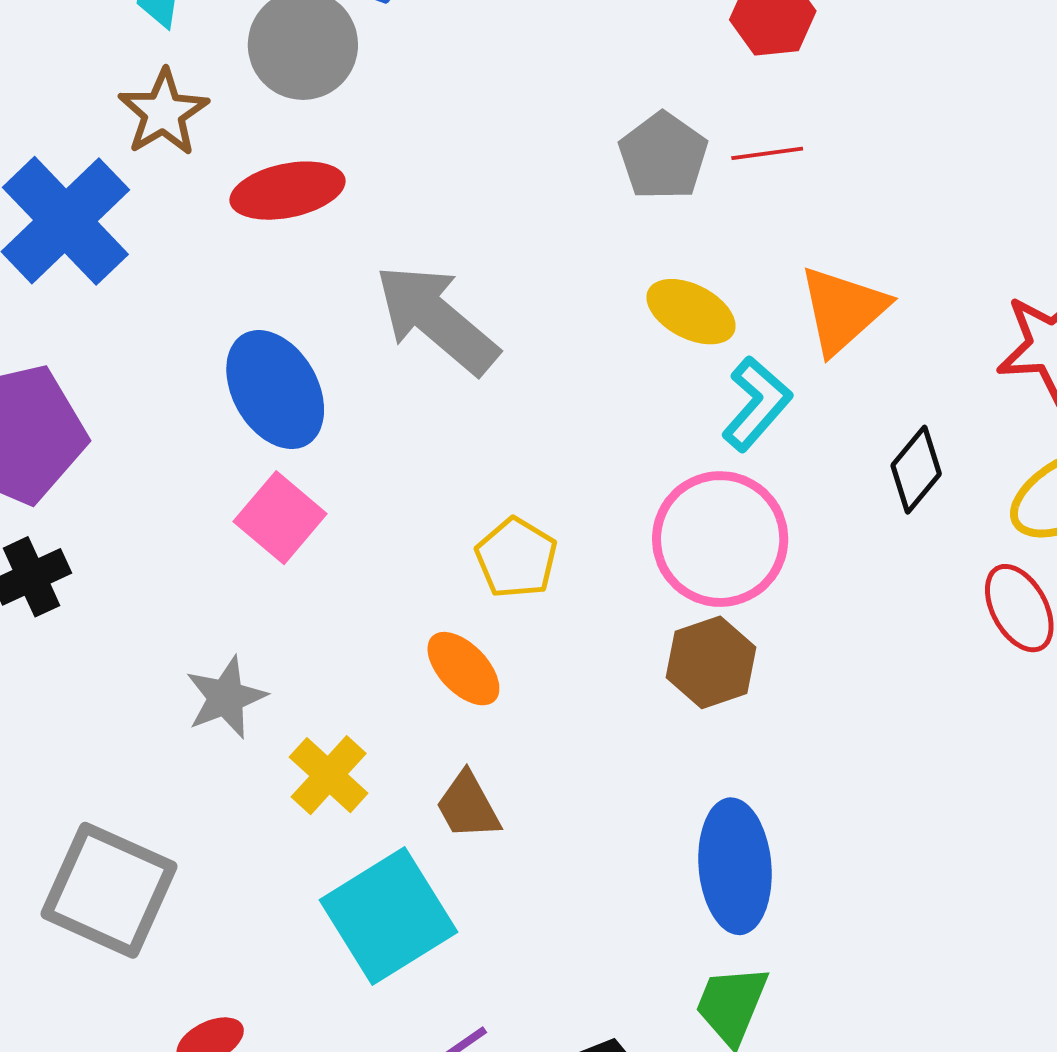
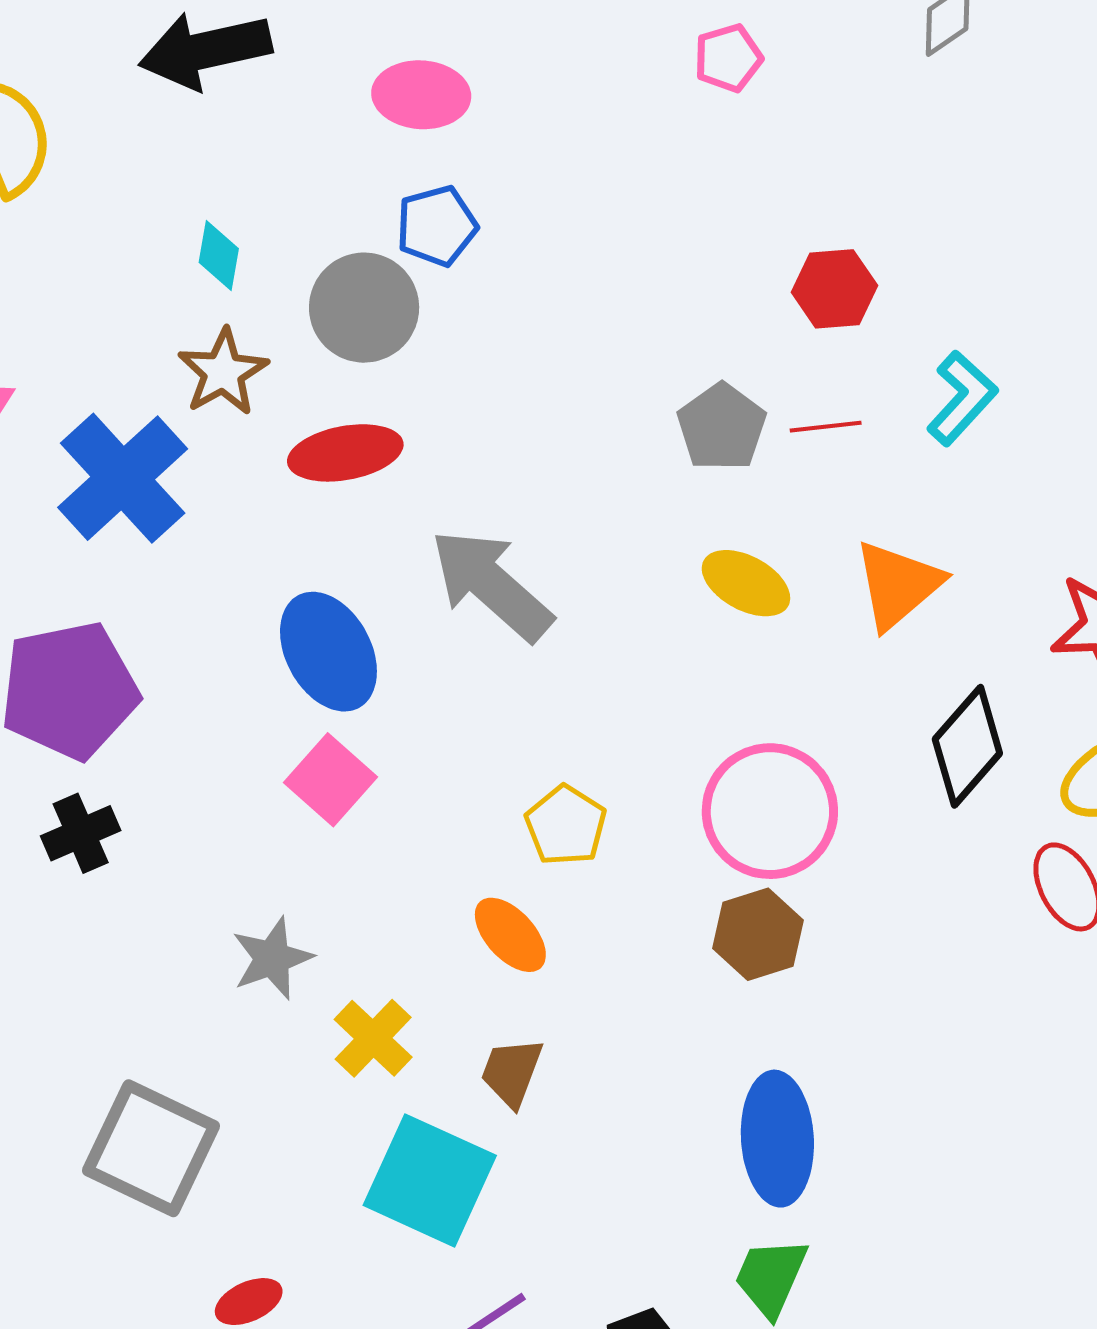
cyan L-shape: (757, 404) -> (962, 398), moved
black diamond: (916, 470) -> (967, 746), size x1.4
brown trapezoid: (468, 806) -> (512, 1072), turned 48
cyan square: (388, 916) -> (430, 1180), turned -35

